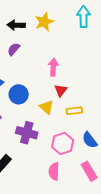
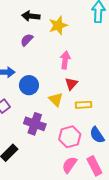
yellow star: (44, 22) -> (58, 25), moved
pink semicircle: (54, 171) -> (69, 165), moved, turned 30

